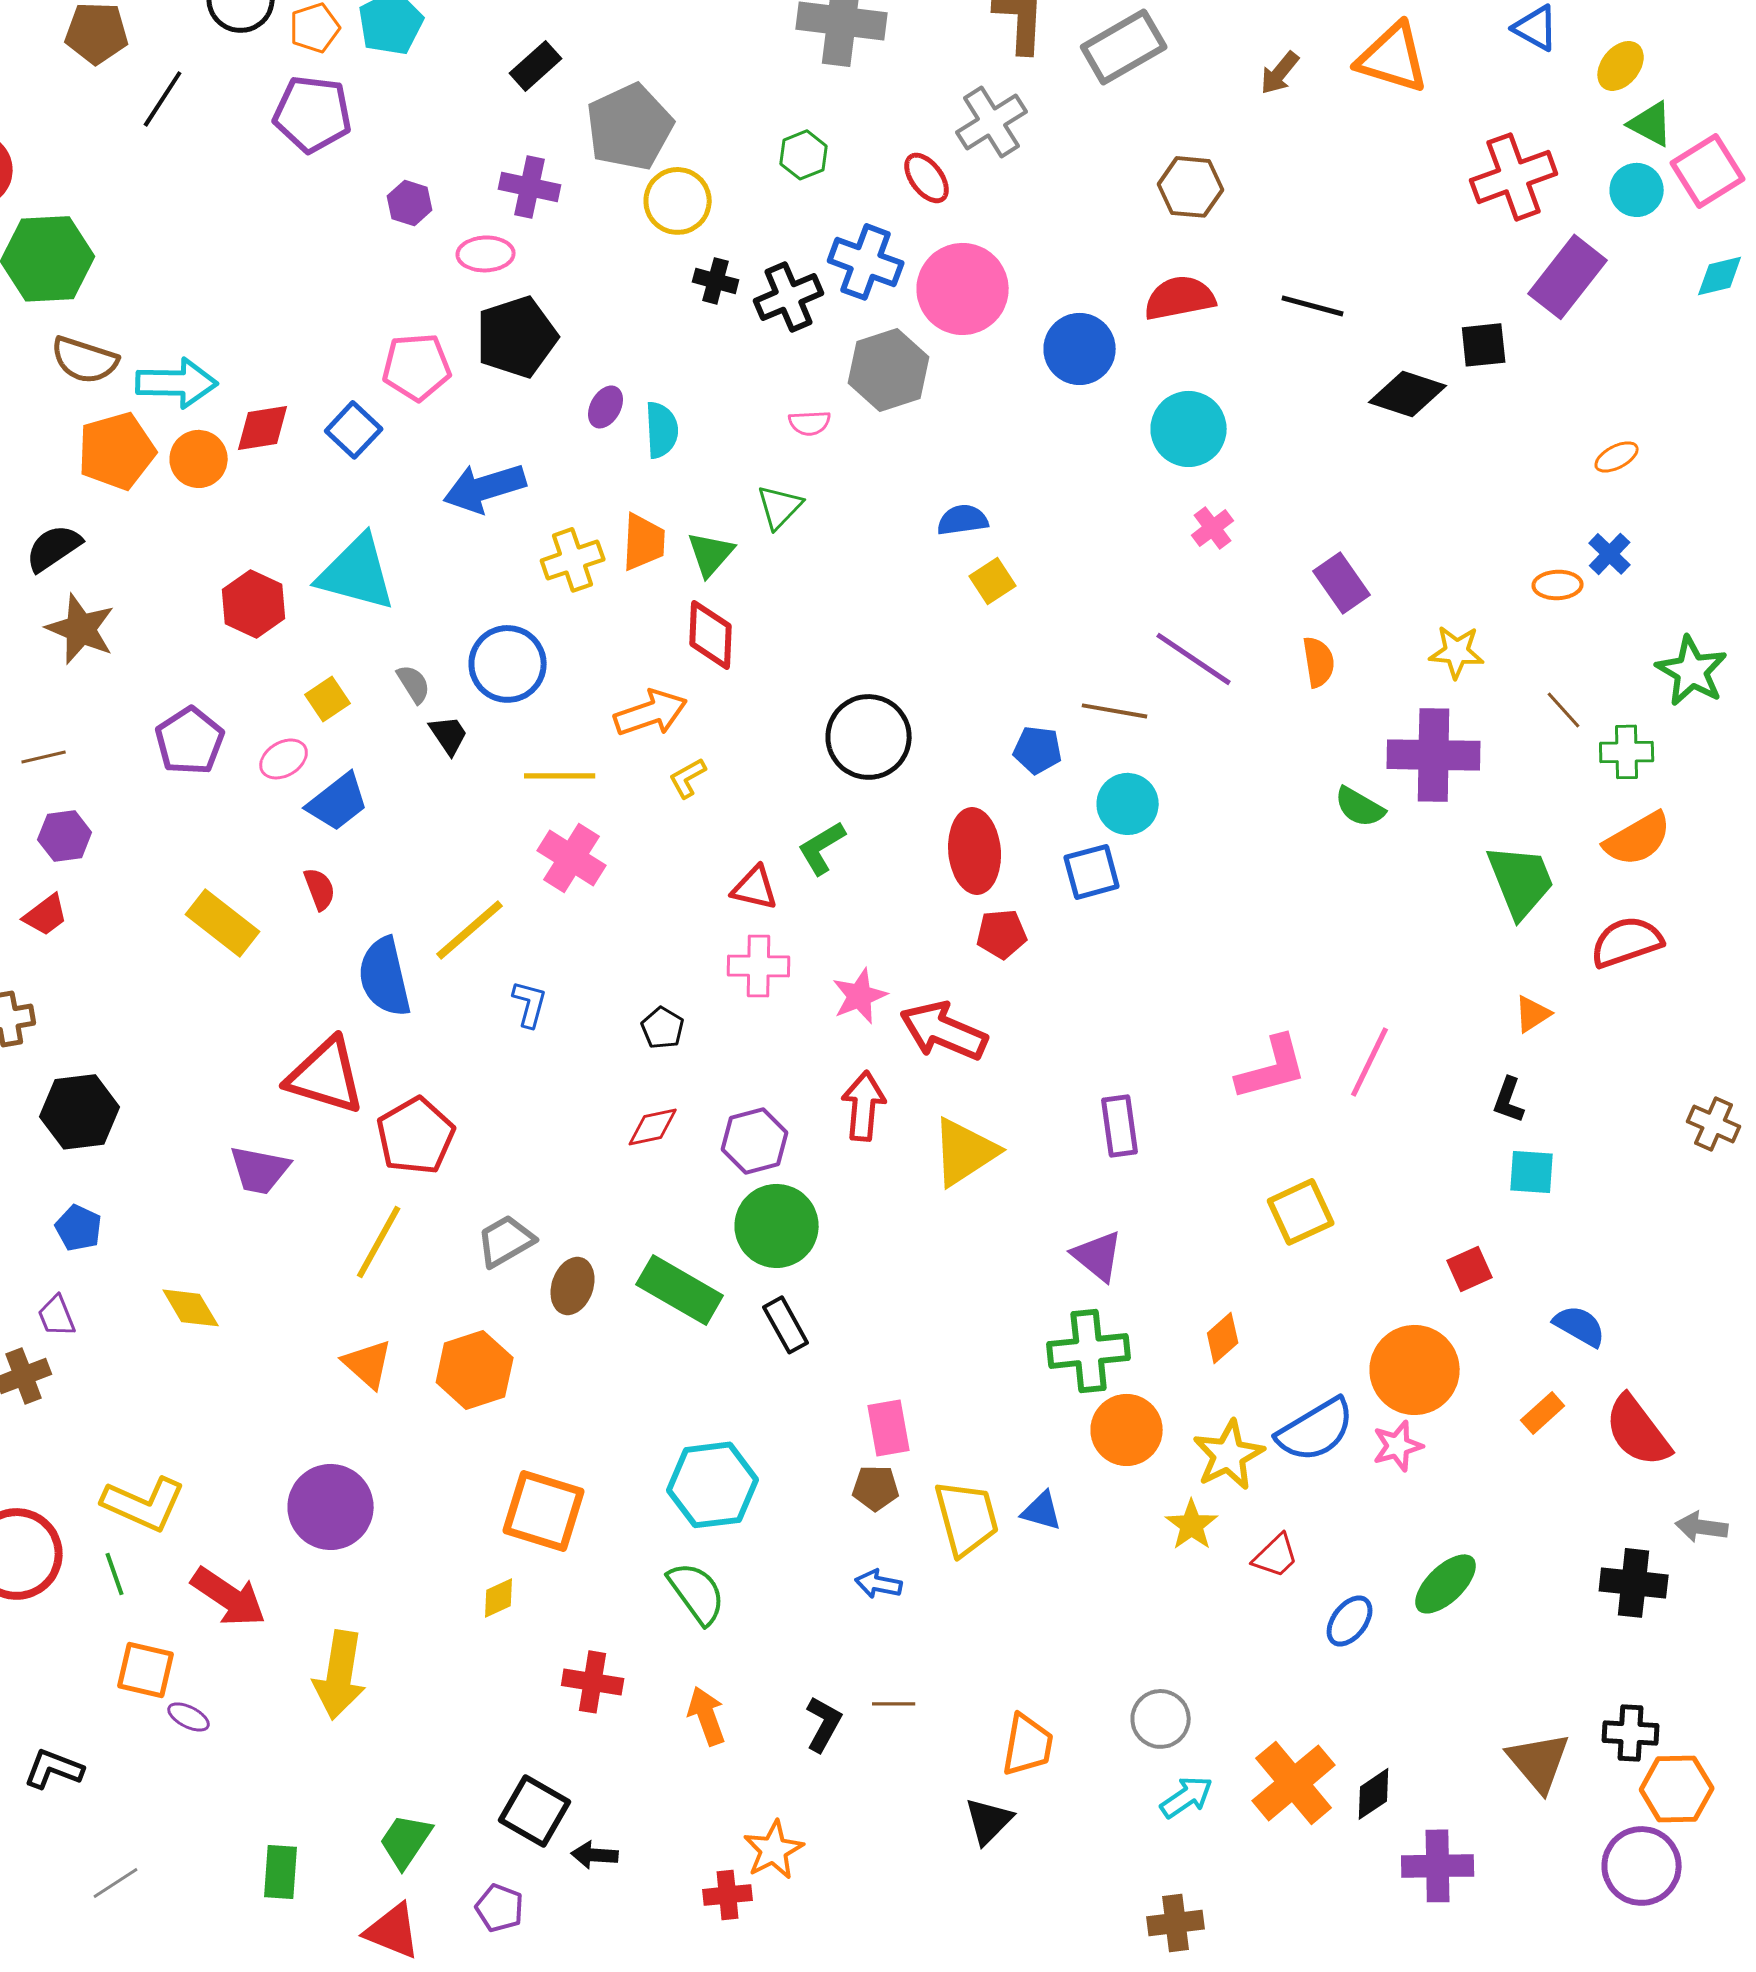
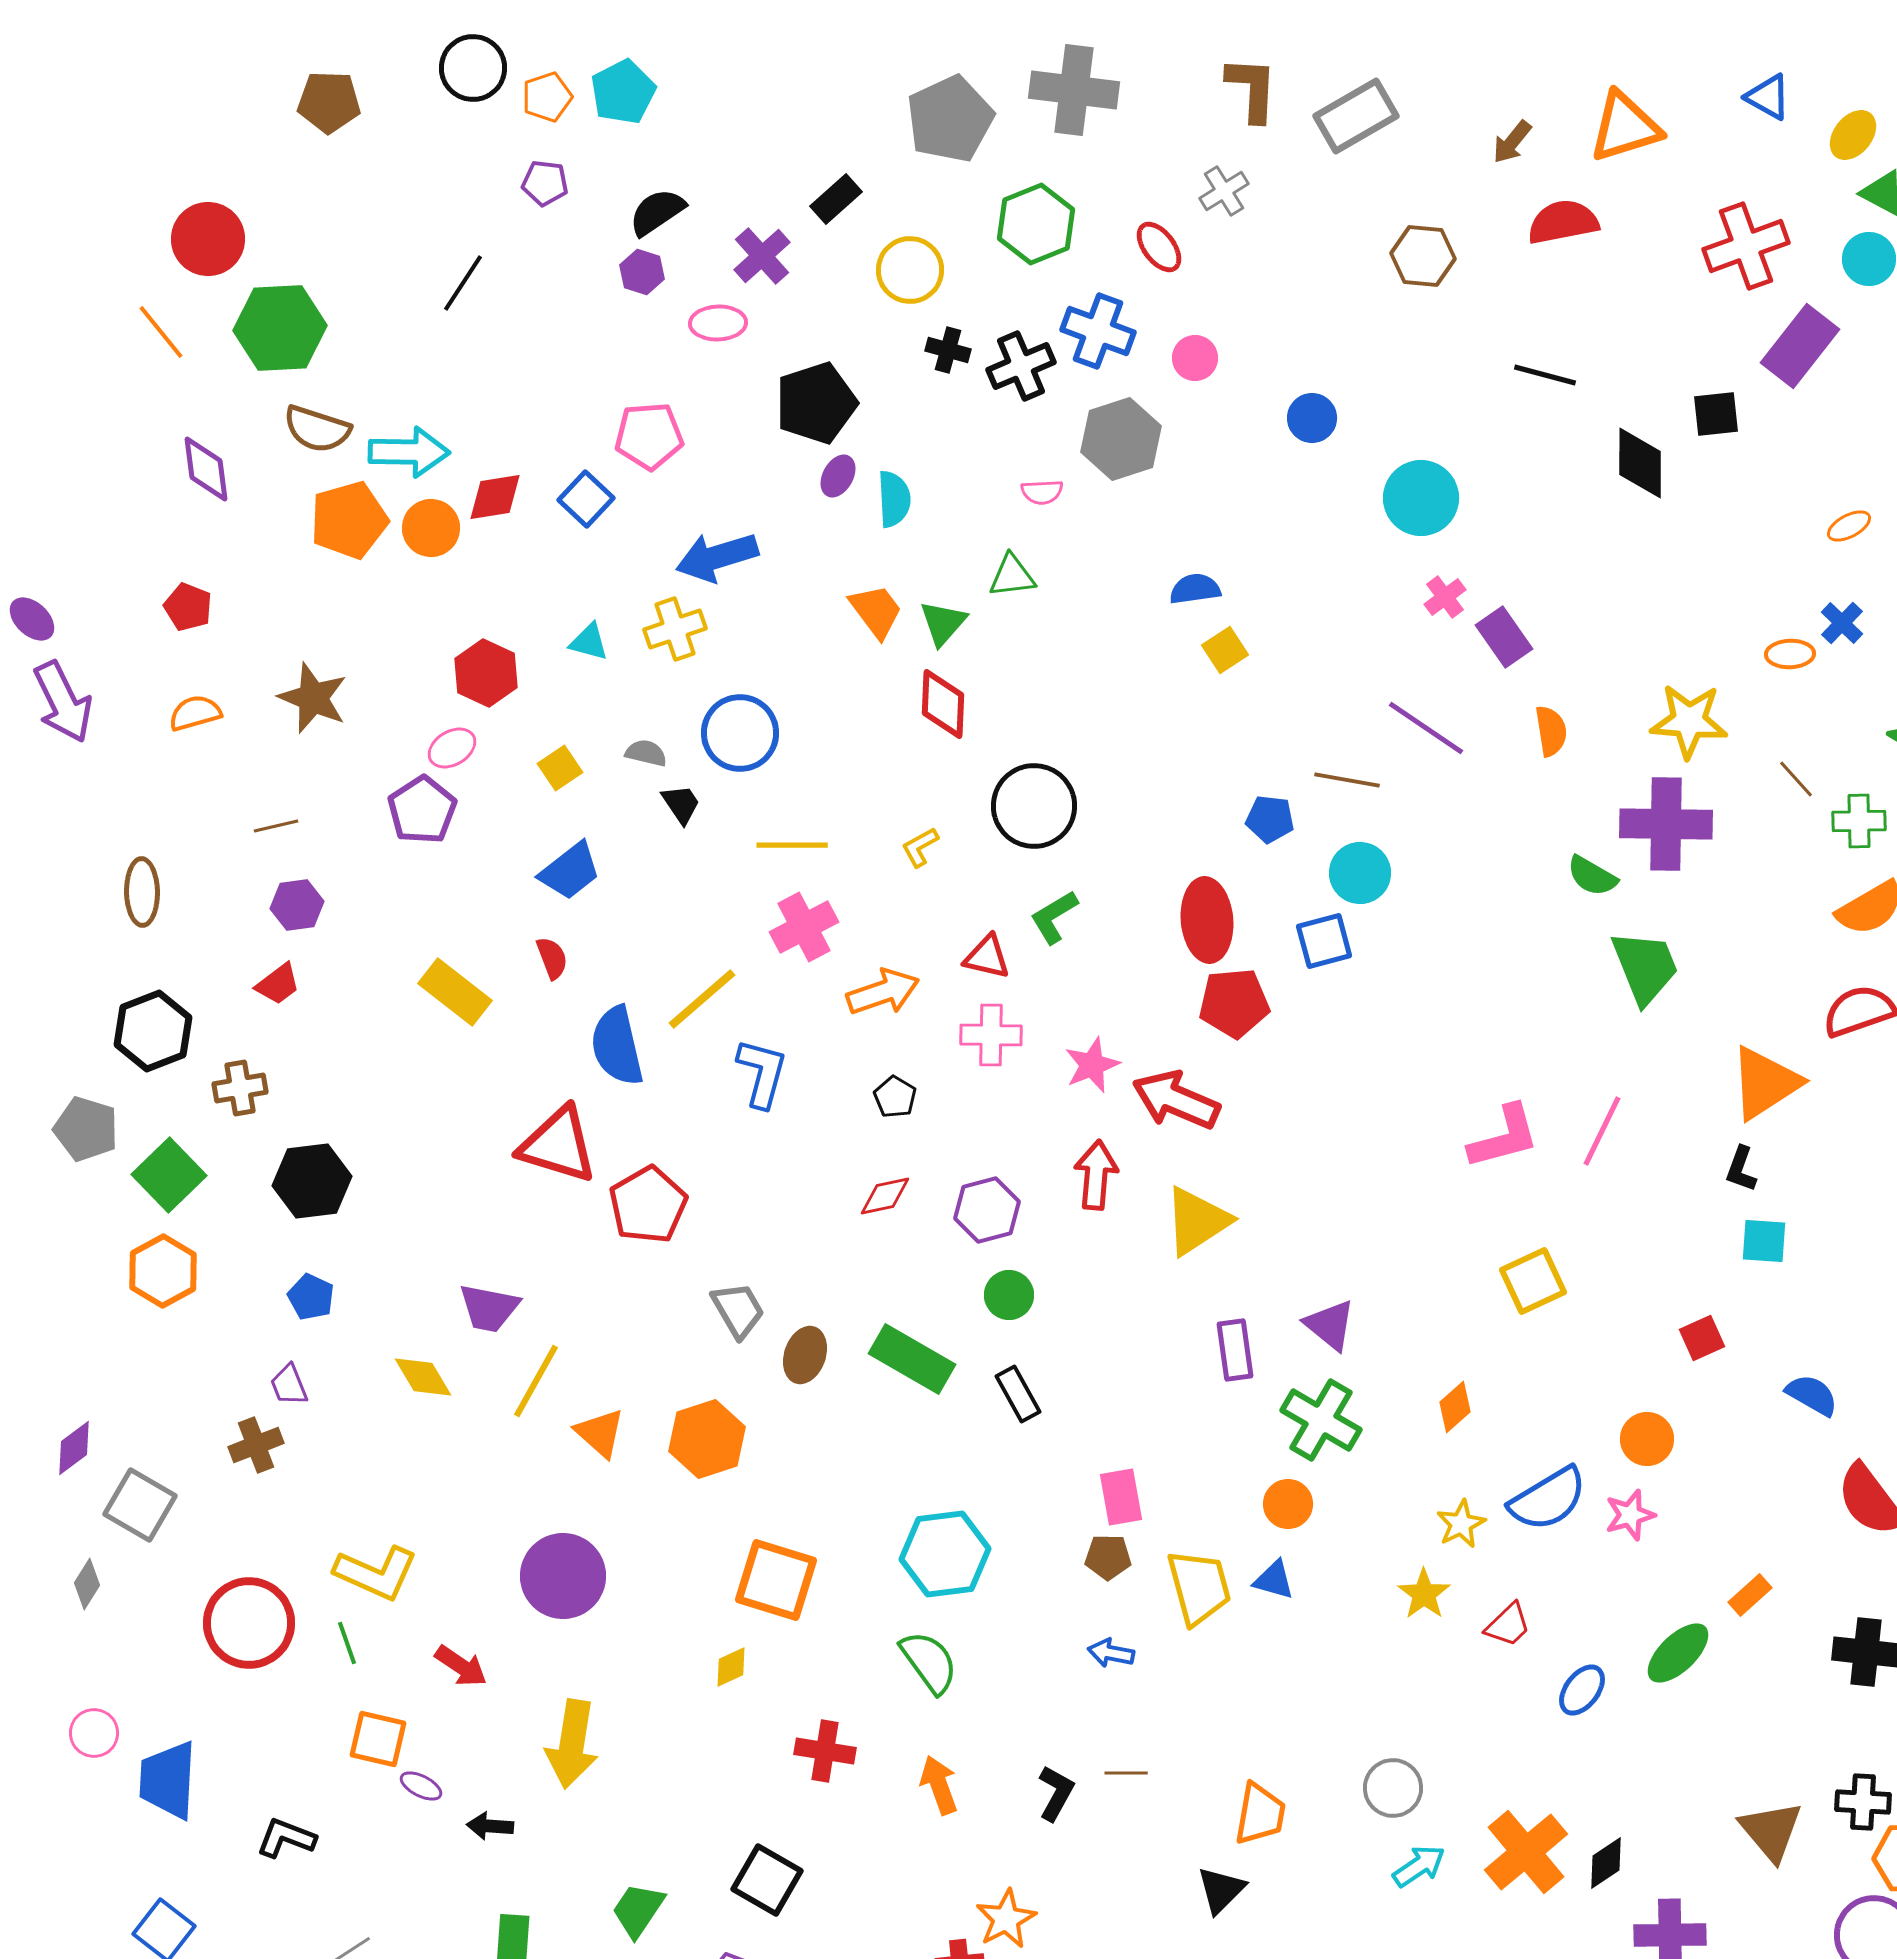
orange triangle: (1393, 58) -> (1625, 127), turned -34
black rectangle: (536, 66) -> (836, 199), moved
black line: (163, 99) -> (463, 283), moved
purple pentagon: (313, 114) -> (545, 183), size x0.6
gray cross: (992, 122) -> (1224, 191), size x0.7
gray pentagon: (630, 127) -> (950, 119), moved
green hexagon: (804, 155) -> (1036, 224), size x1.6
purple cross: (530, 187) -> (762, 256), turned 36
pink circle: (963, 289) -> (1195, 358), size x0.5
red semicircle: (1180, 298) -> (1563, 222), moved
black pentagon: (517, 337) -> (816, 403), moved
blue circle: (1080, 349) -> (1312, 418), size x0.7
black diamond: (1408, 394) -> (1640, 463), turned 72
green triangle: (780, 507) -> (1012, 576), turned 39
orange trapezoid: (644, 542) -> (876, 611), turned -40
black semicircle: (54, 548) -> (657, 212), moved
yellow cross: (573, 560) -> (675, 629), moved
cyan triangle: (357, 573) -> (589, 642), size x0.5
purple rectangle: (1342, 583) -> (1504, 637), moved
yellow star: (1457, 652) -> (1689, 721), size x1.4
gray semicircle: (414, 684) -> (646, 753), turned -45
orange arrow: (651, 713) -> (883, 992), moved
black circle: (869, 737) -> (1034, 806), moved
pink ellipse: (284, 759) -> (452, 748), moved
pink cross: (572, 858) -> (804, 927), turned 30
green trapezoid: (1521, 881) -> (1645, 967), moved
red pentagon: (1002, 934) -> (1234, 1003), size x1.4
blue L-shape: (530, 1004) -> (762, 1073), size x1.5
orange triangle: (1533, 1014) -> (1765, 1083), size x2.0
purple rectangle: (1120, 1126) -> (1235, 1350), moved
purple trapezoid: (260, 1170) -> (489, 1308), moved
green circle: (777, 1226) -> (1009, 1295), size x0.6
gray trapezoid: (506, 1241) -> (738, 1310), turned 90
yellow line: (379, 1242) -> (536, 1381), moved
green cross: (1089, 1351) -> (1321, 1420), turned 36
orange circle: (1415, 1370) -> (1647, 1439), size x0.6
orange rectangle: (1543, 1413) -> (1750, 1595), moved
orange circle: (1127, 1430) -> (1288, 1504), moved, size x0.7
yellow star: (1229, 1455) -> (1461, 1524), size x0.7
red arrow: (229, 1597) -> (461, 1666), size x0.7
black arrow: (595, 1855) -> (490, 1826), moved

